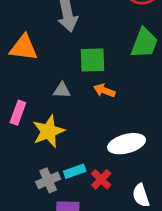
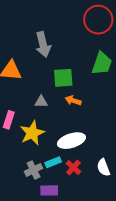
white ellipse: (127, 144) -> (71, 141), moved
white semicircle: (141, 195) -> (103, 167), moved

